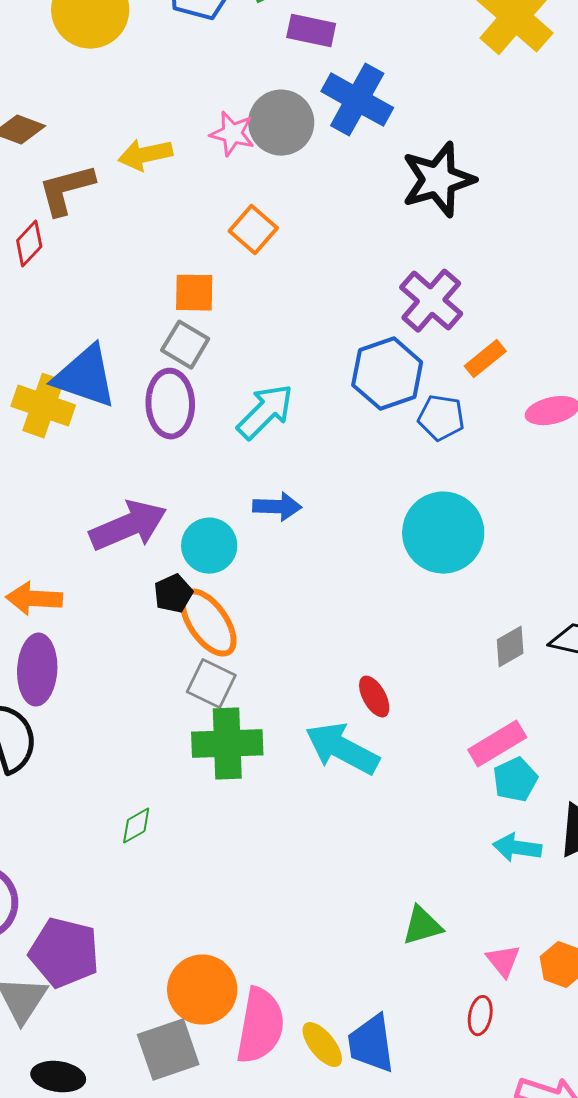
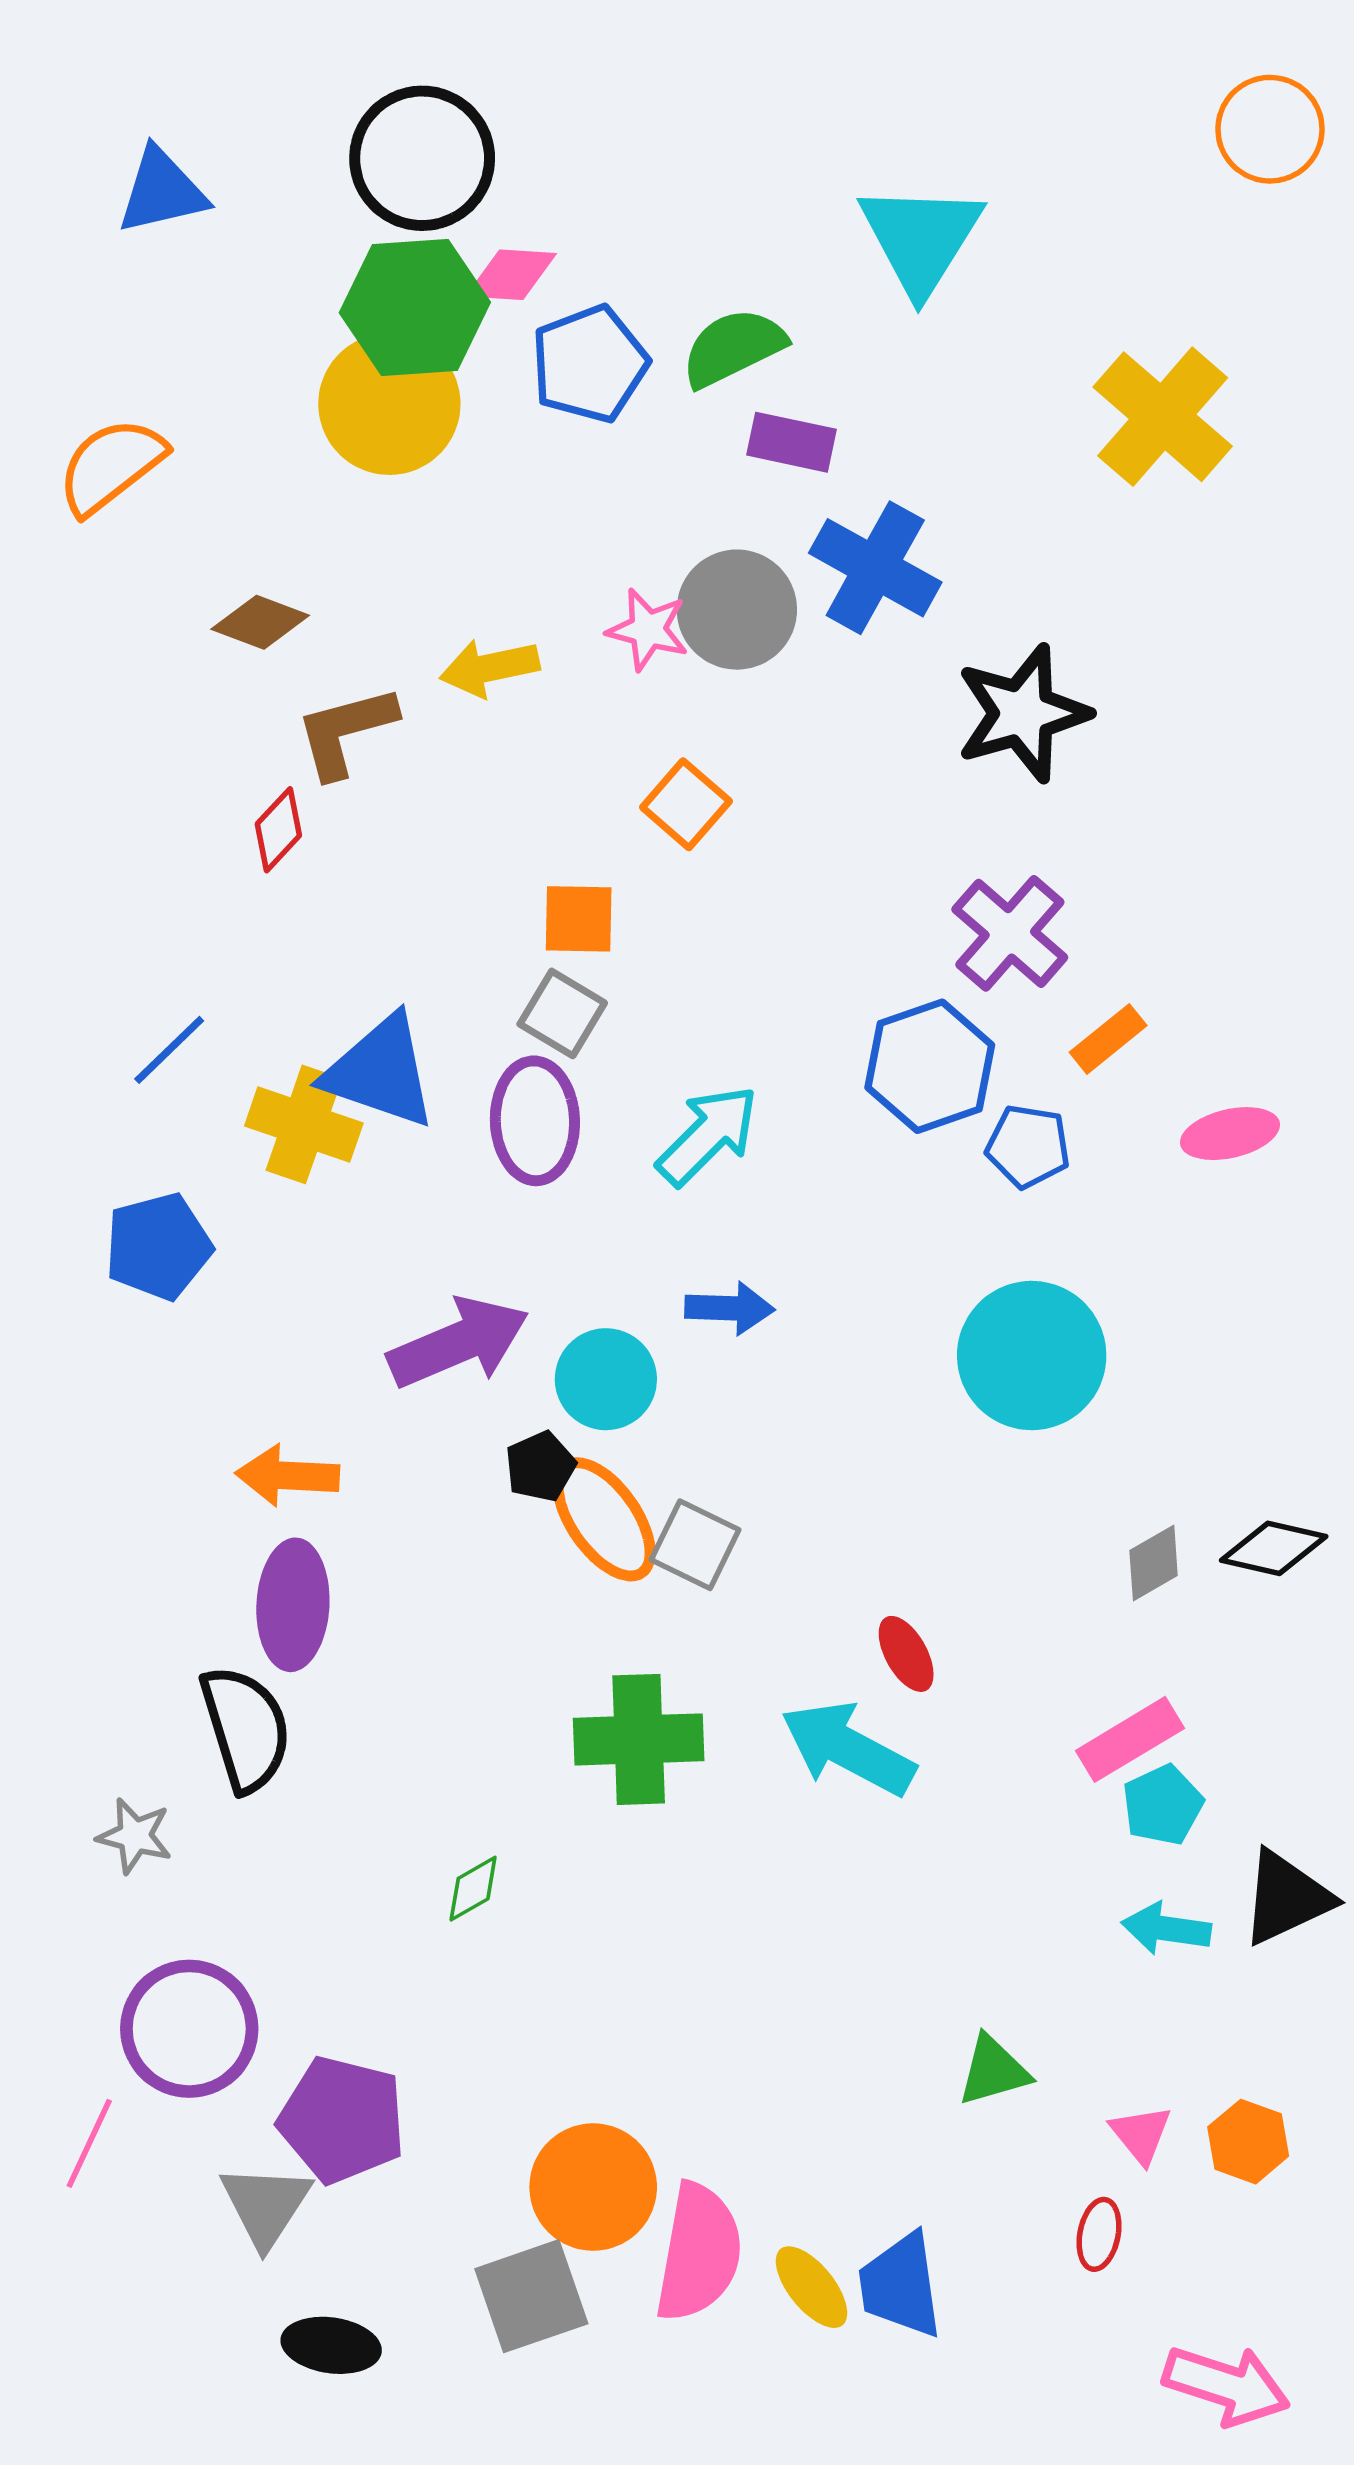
gray square: (211, 684) -> (695, 1545), moved

